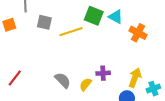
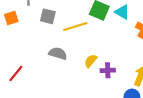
gray semicircle: (63, 80) -> (58, 53), moved, turned -30
yellow semicircle: (85, 84) -> (91, 61), moved

